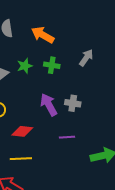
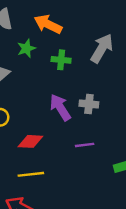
gray arrow: (86, 58) -> (102, 48), size x1.4
green star: (25, 66) -> (26, 48), moved

